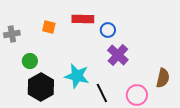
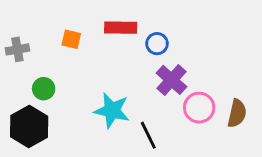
black hexagon: (41, 87) -> (29, 126), moved
pink circle: (137, 95) -> (199, 108), moved

